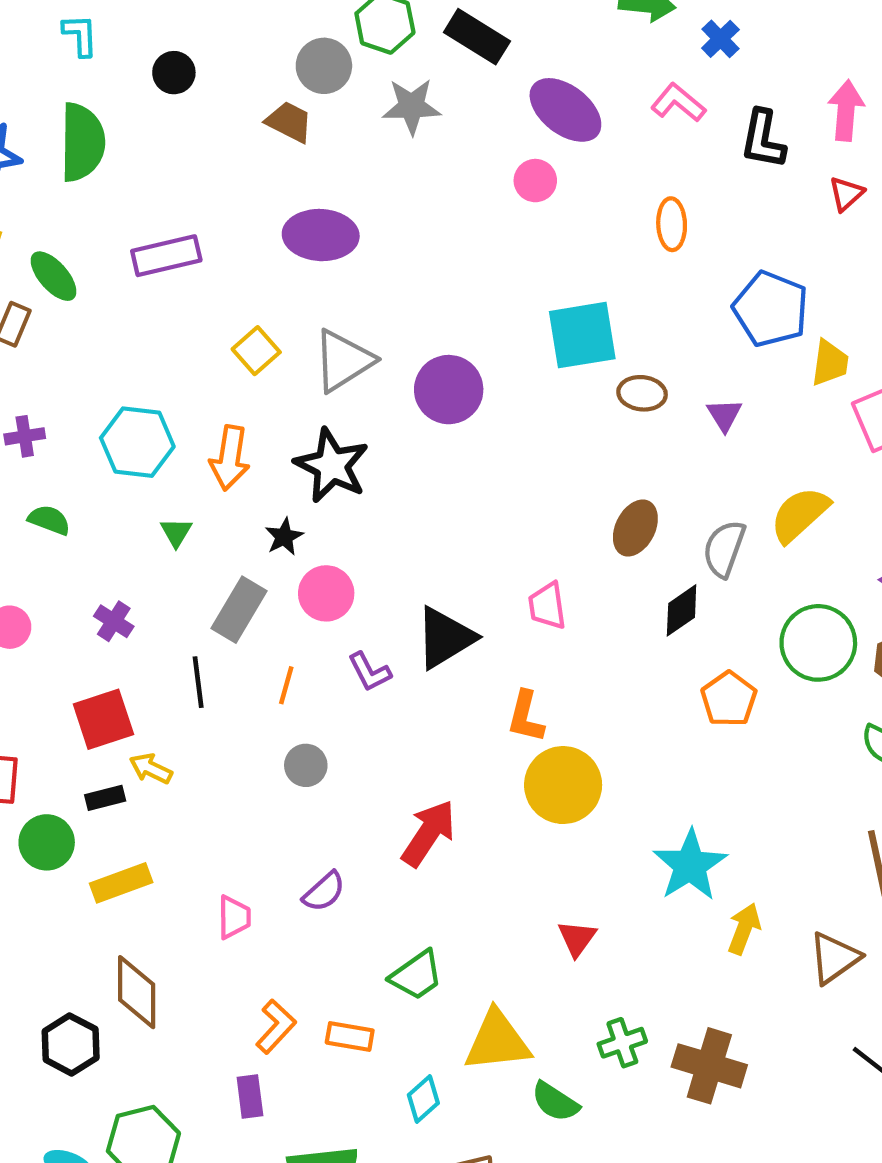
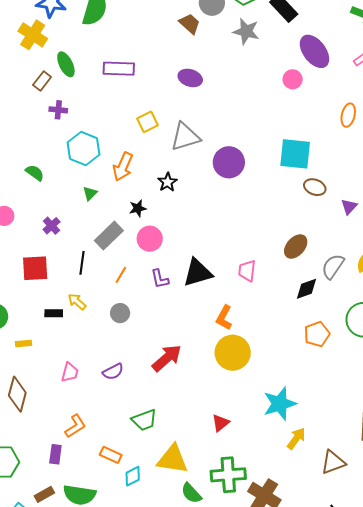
purple ellipse: (321, 235) -> (190, 78), size x0.7
purple cross: (25, 436) -> (58, 110), moved
black star: (332, 465) -> (168, 182), size x0.6
yellow arrow: (151, 769) -> (77, 302), moved
black rectangle: (105, 798) -> (54, 313), moved
yellow rectangle: (121, 883) -> (23, 343), size x0.6
orange rectangle: (350, 1036) -> (111, 455), moved
green cross: (622, 1043) -> (228, 475), size x1.6

